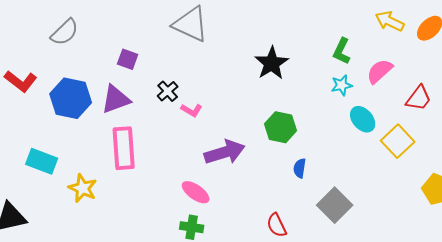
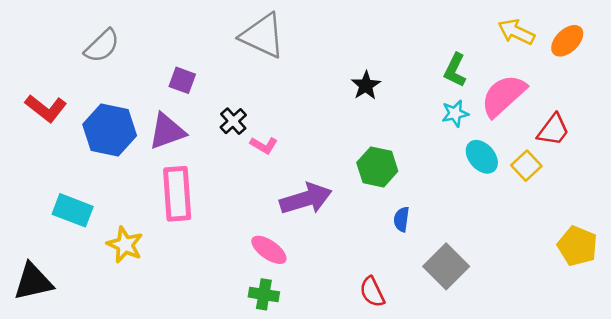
black star: (272, 63) -> (366, 85), size x0.7
pink semicircle: (380, 71) -> (503, 96), size x1.4
yellow square: (398, 141) -> (526, 166), moved, size x0.7

